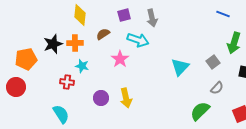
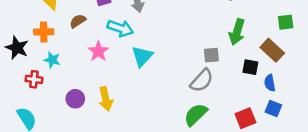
black star: (53, 44) -> (17, 48), moved, turned -30
gray square: (213, 62) -> (211, 55), turned 32
cyan triangle: (180, 67) -> (142, 56), moved
gray semicircle: (217, 88) -> (202, 81), moved, size x1.5

